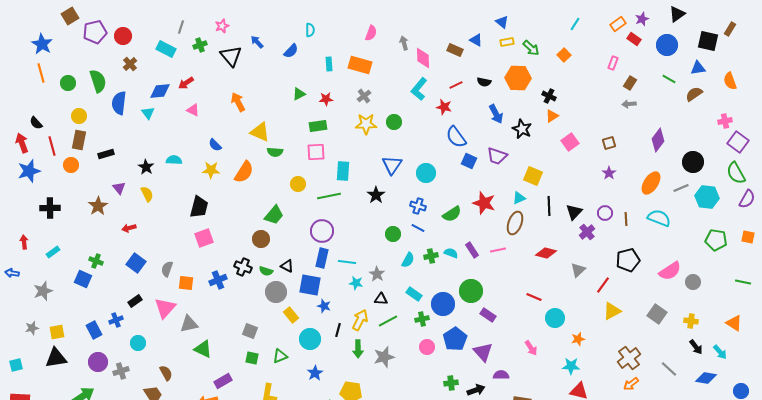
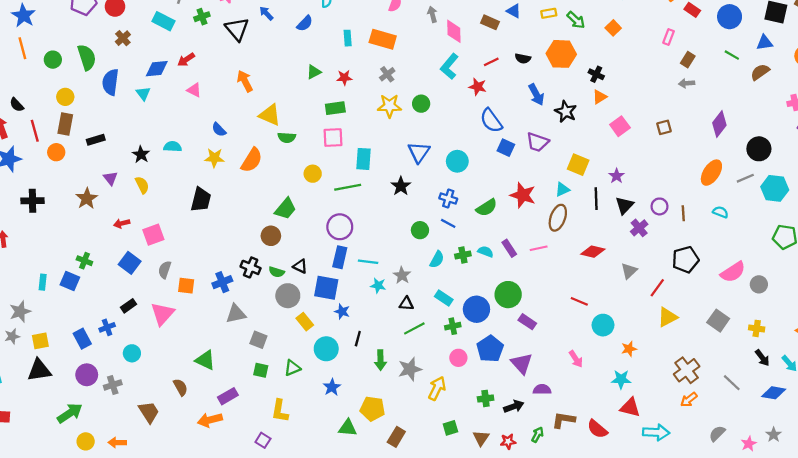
purple star: (609, 173) -> (617, 176), moved
cyan semicircle: (659, 218) -> (720, 212), size x0.6
pink square: (204, 238) -> (153, 235), moved
cyan rectangle: (53, 252) -> (43, 282), moved, turned -48
gray star: (43, 291) -> (20, 312), moved
yellow arrow: (360, 320) -> (437, 388), moved
gray triangle: (189, 324) -> (236, 314), moved
brown semicircle: (166, 373) -> (180, 387), moved

